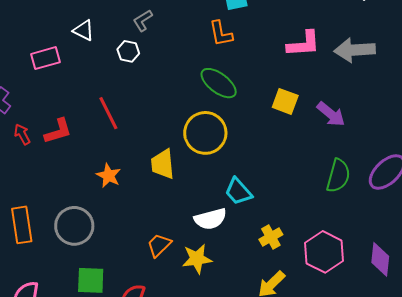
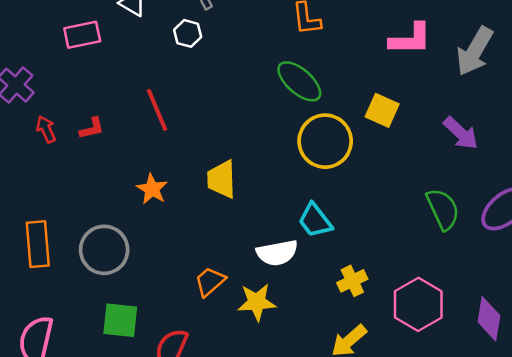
gray arrow: (355, 50) -> (475, 51), turned -60
purple arrow: (331, 114) -> (461, 133), moved
red L-shape: (58, 131) -> (92, 128), size x0.7
yellow circle: (205, 133) -> (325, 141), moved
green semicircle: (338, 176) -> (443, 209), turned -44

